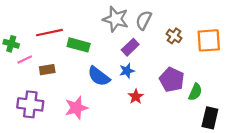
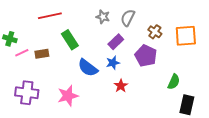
gray star: (116, 19) -> (103, 17), size x0.6
red line: (49, 33) -> (50, 16), moved
green rectangle: (79, 45) -> (70, 40), turned 42
brown rectangle: (47, 70) -> (42, 54), moved
purple pentagon: (172, 80) -> (146, 56), moved

